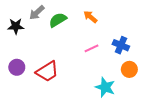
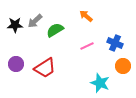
gray arrow: (37, 13) -> (35, 21), moved
green semicircle: (58, 20) -> (55, 30), moved

